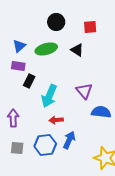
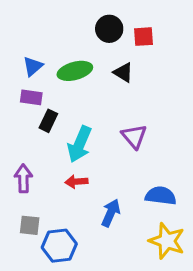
black circle: (56, 22) -> (109, 29), moved
blue semicircle: (101, 112) -> (161, 196), moved
red arrow: (56, 120) -> (76, 182), moved
blue hexagon: (45, 145) -> (59, 246), moved

